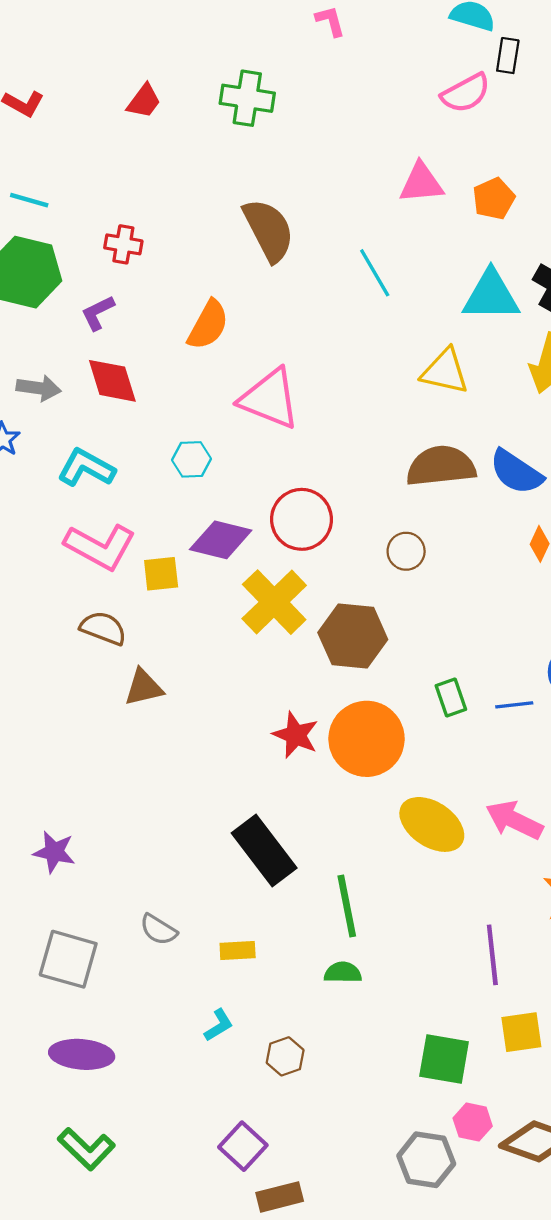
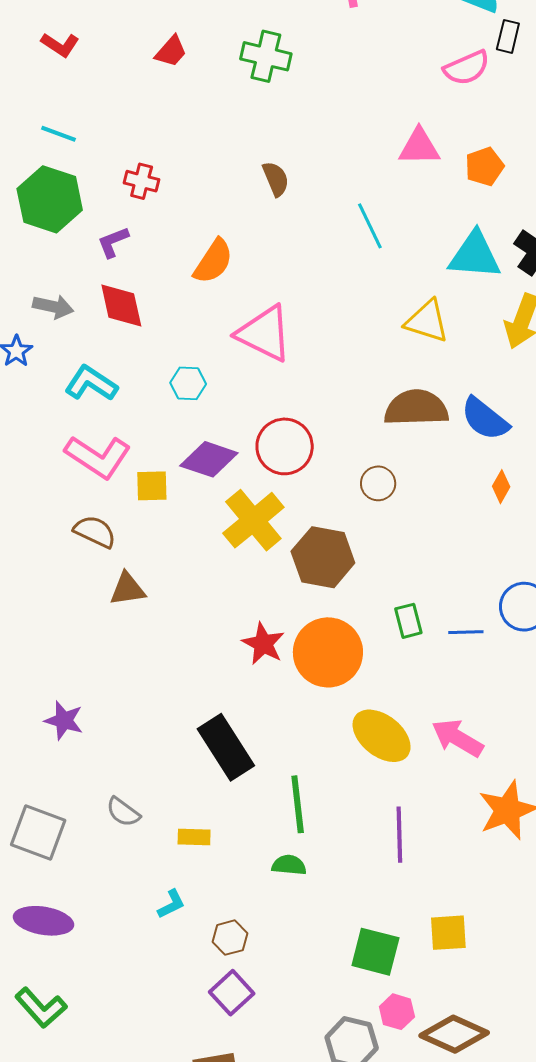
brown semicircle: (269, 230) -> (276, 179), size x0.6
purple star: (54, 852) -> (64, 720), moved
purple line: (492, 955) -> (399, 835), moved
purple square: (243, 1146) -> (232, 993), moved

